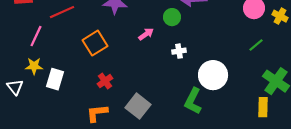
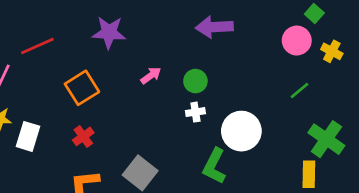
green circle: (172, 17) -> (195, 81), moved
white cross: (179, 51) -> (195, 112), moved
red cross: (105, 81) -> (83, 136), moved

